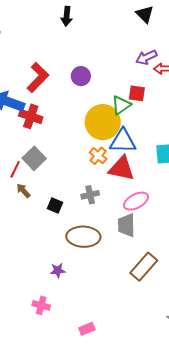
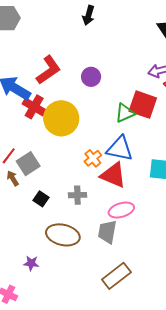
red square: (137, 93) -> (143, 105), size x1.6
yellow circle: (103, 122) -> (61, 118), moved
gray square: (34, 158) -> (28, 164), moved

